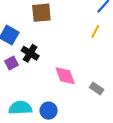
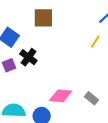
pink diamond: (65, 76) -> (61, 96), moved, turned -70

